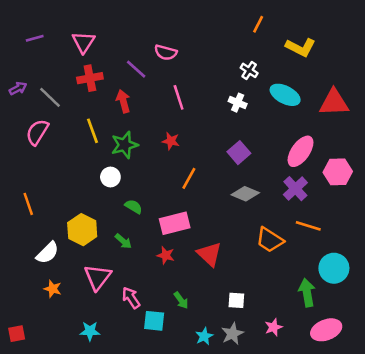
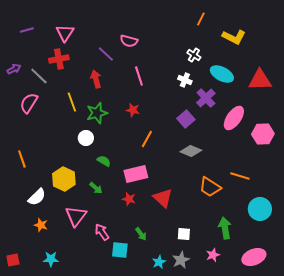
red cross: (90, 78) -> (59, 59), moved
purple cross: (295, 189) -> (206, 98), moved
green arrow: (307, 293) -> (225, 228), moved
cyan star: (90, 331) -> (51, 259), moved

